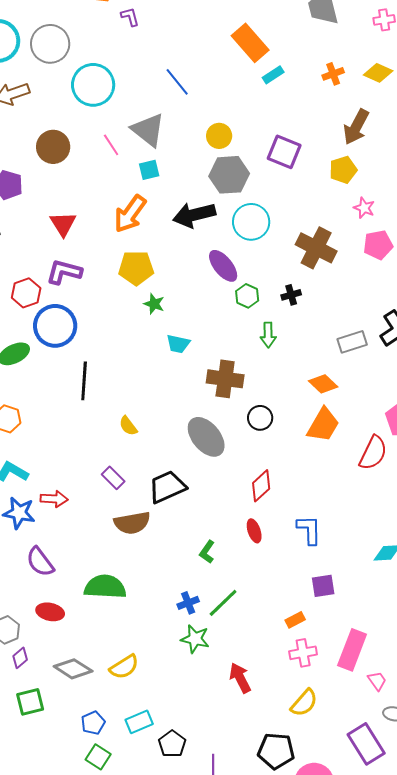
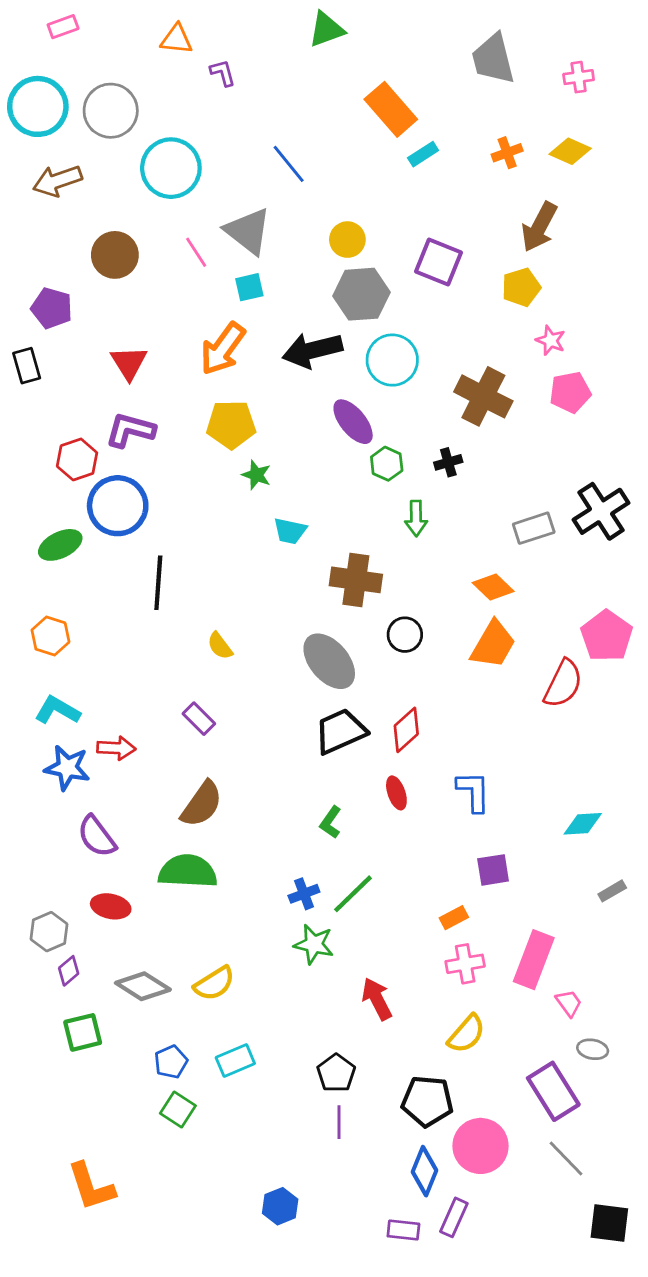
black trapezoid: (167, 487) -> (340, 731), moved
brown semicircle: (132, 523) -> (202, 804), moved, turned -45
black pentagon: (172, 744) -> (336, 1073), moved

